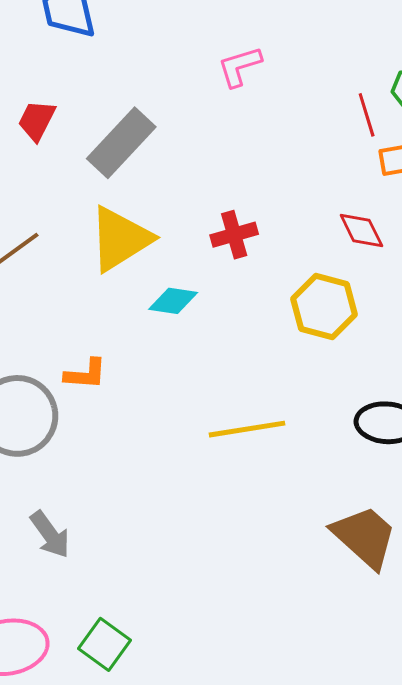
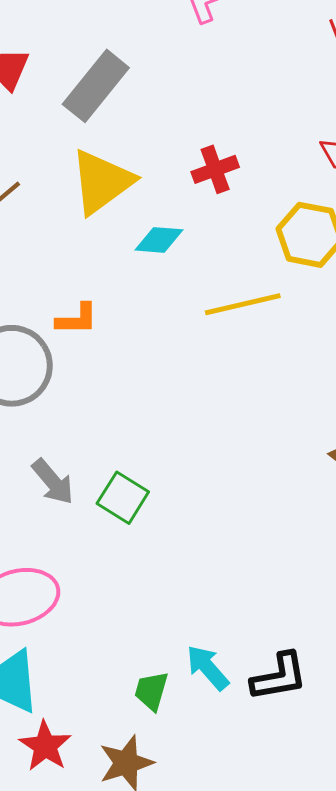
yellow line: (247, 429) -> (243, 304), moved
green square: (104, 644) -> (123, 498), moved

